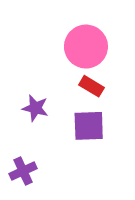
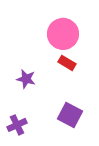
purple square: (89, 126) -> (70, 115), moved, turned 30

